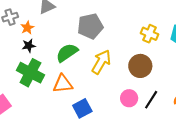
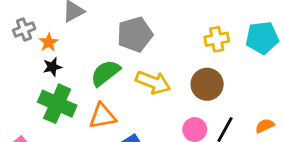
yellow cross: (150, 34) -> (217, 39), turned -30
yellow arrow: (101, 62) -> (153, 82), turned 85

